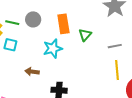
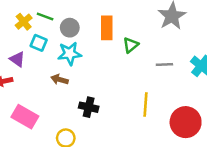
gray circle: (33, 19) -> (70, 28), moved
cyan star: (53, 48) -> (70, 53), moved
yellow line: (117, 70) -> (146, 104), moved

